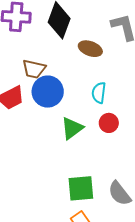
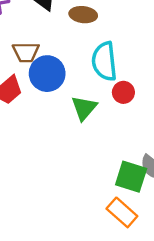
cyan semicircle: (99, 93) -> (104, 61), size x1.6
green square: (81, 188) -> (131, 177), moved, turned 36

